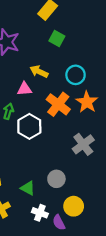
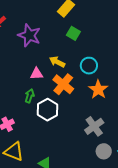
pink triangle: (24, 89) -> (37, 74), moved
orange cross: (58, 104) -> (63, 84), moved
gray circle: (56, 179) -> (104, 151), moved

